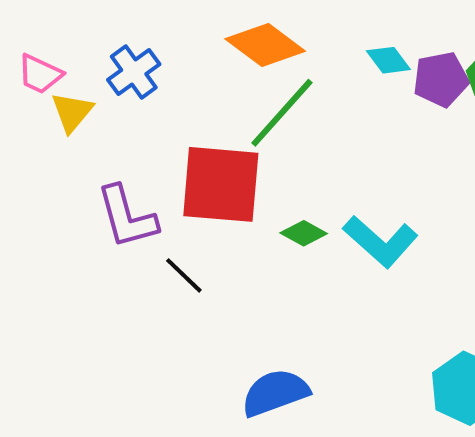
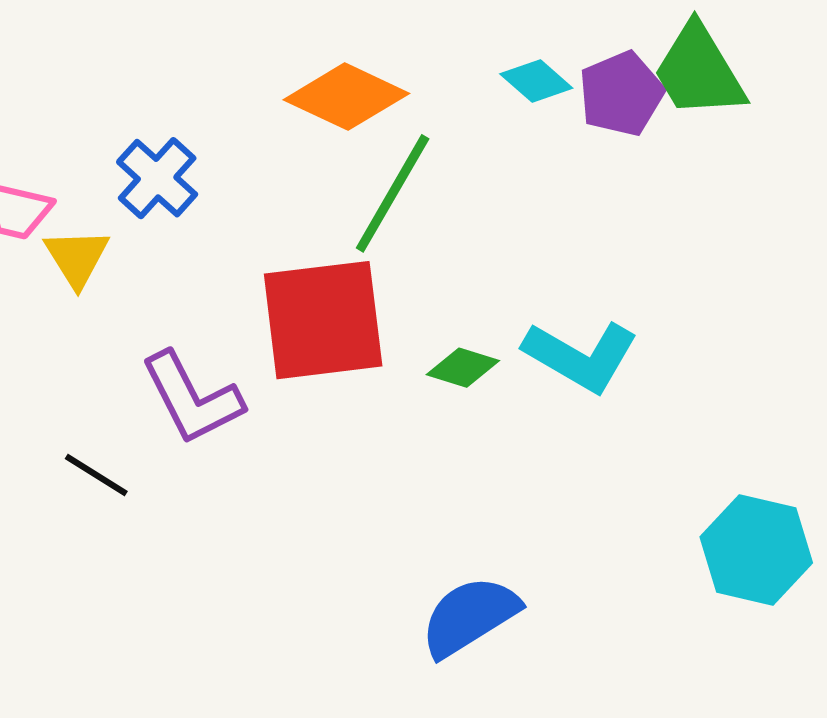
black line: (184, 275) -> (96, 475), moved

